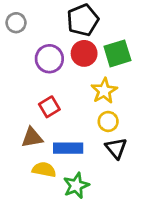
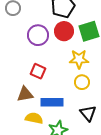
yellow star: (104, 91) -> (79, 59), turned 30
red square: (49, 107) -> (38, 71), turned -35
black triangle: (116, 148) -> (88, 113), moved

